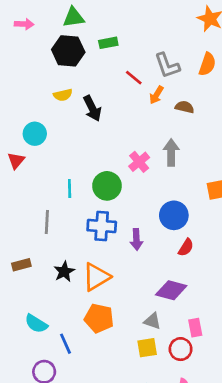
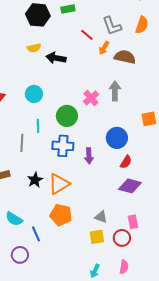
brown semicircle: (185, 107) -> (125, 57), size x1.5
black arrow: (92, 108) -> (56, 58), turned 126
cyan circle: (35, 134) -> (34, 94), moved
cyan line: (70, 189) -> (38, 126), moved
purple diamond: (171, 290) -> (130, 186), moved

